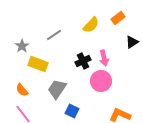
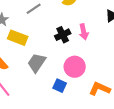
pink circle: (101, 81) -> (75, 67), moved
blue square: (72, 111) -> (60, 86), moved

